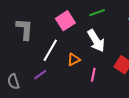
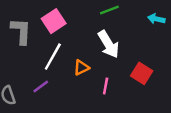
pink square: (65, 21) -> (54, 21), moved

